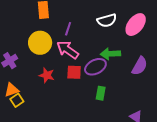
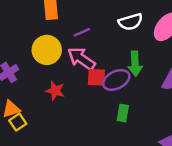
purple line: (68, 29) -> (82, 32), turned 48
green arrow: (110, 54) -> (135, 64), turned -90
red square: (74, 72) -> (96, 77), moved

